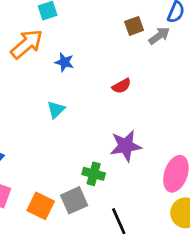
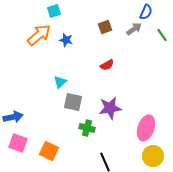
brown square: (134, 26) -> (105, 27), moved
blue star: (64, 62) -> (66, 40), moved
gray square: (74, 200) -> (73, 102), moved, turned 36

